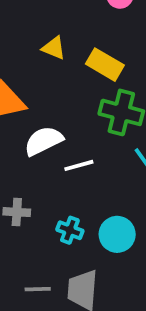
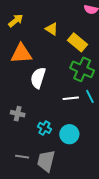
white semicircle: (43, 141) -> (38, 78), turned -55
white line: (79, 165) -> (71, 98), moved

